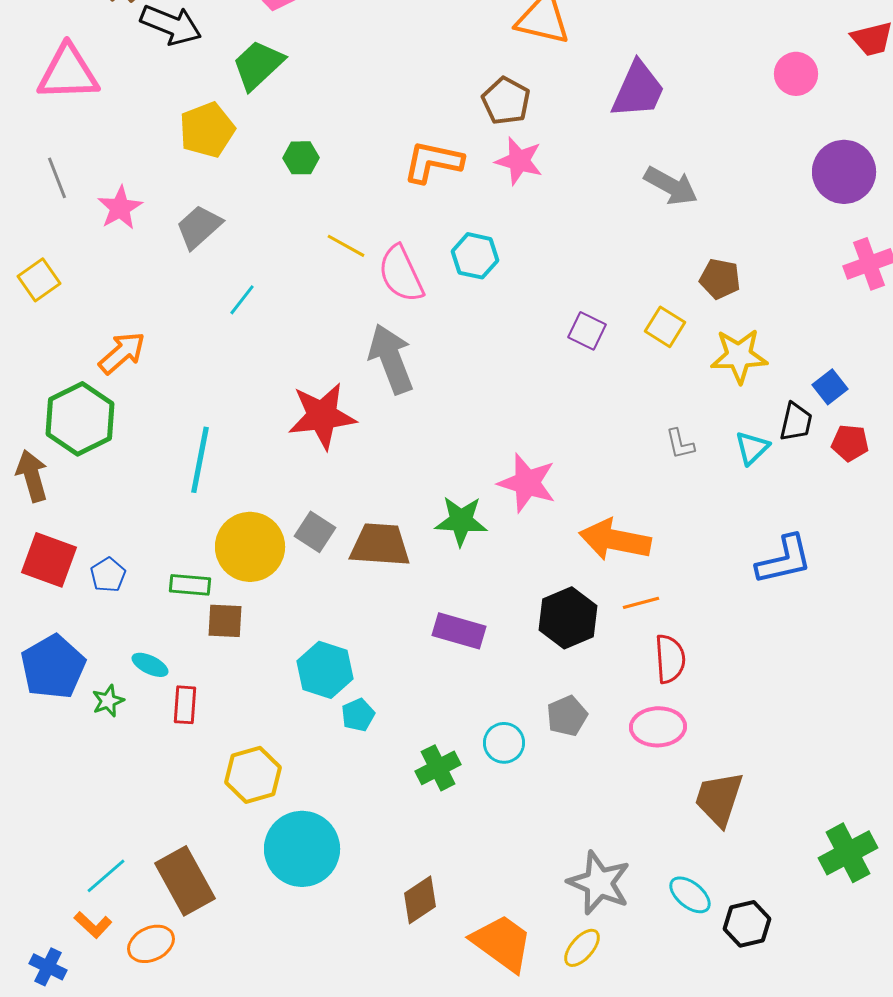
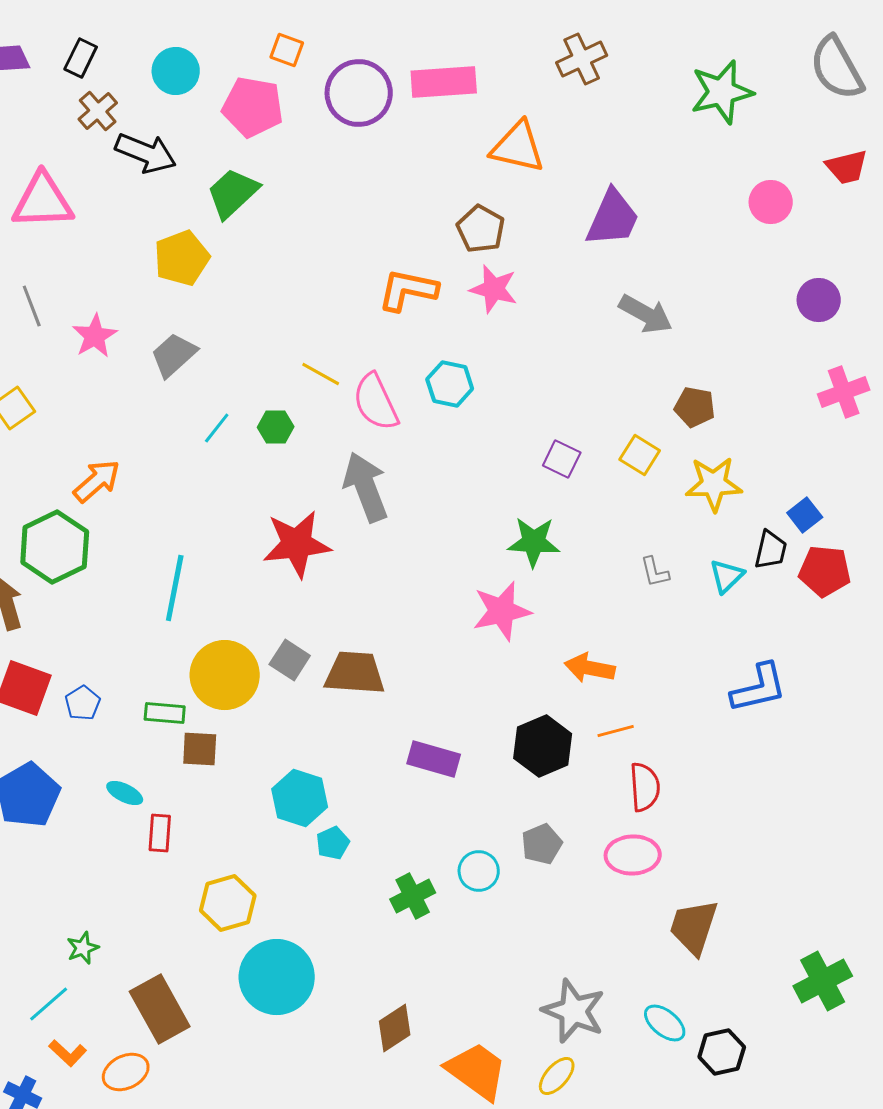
green hexagon: (301, 158) -> (276, 427), moved
purple circle: (844, 172) -> (819, 300), size x0.7
red pentagon: (850, 443) -> (825, 571), size x1.4
pink star: (527, 483) -> (502, 611), turned -30
green star: (461, 521) -> (534, 542), moved
orange arrow: (615, 540) -> (590, 668), size x0.7
green star: (108, 701) -> (83, 948), moved
cyan line: (106, 876) -> (49, 1004), moved

